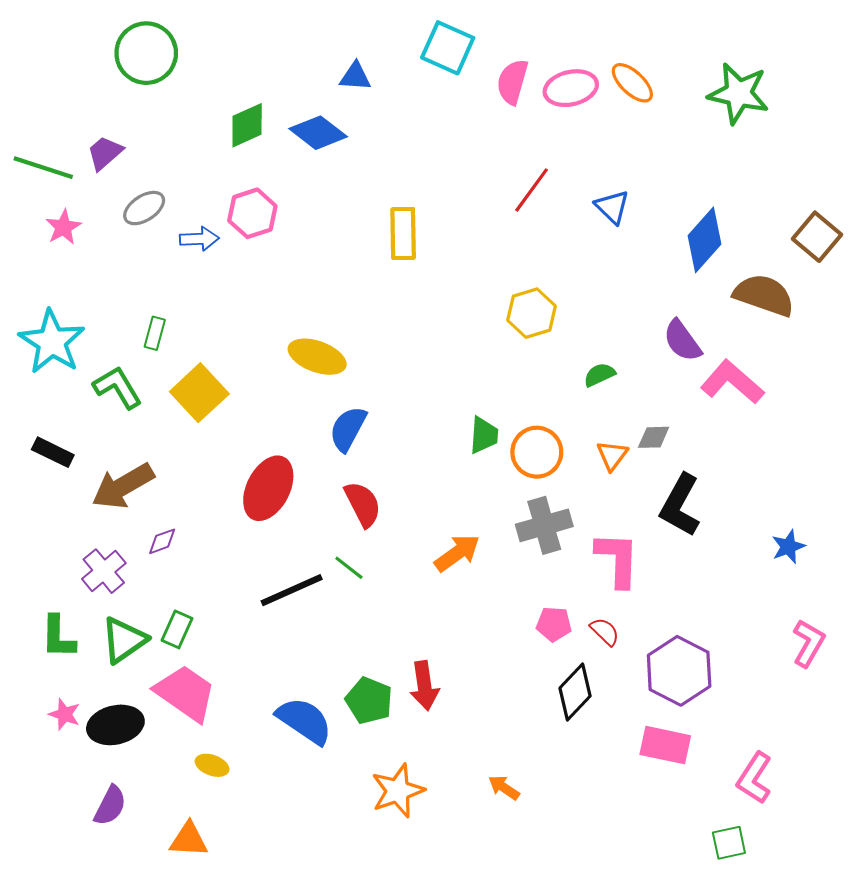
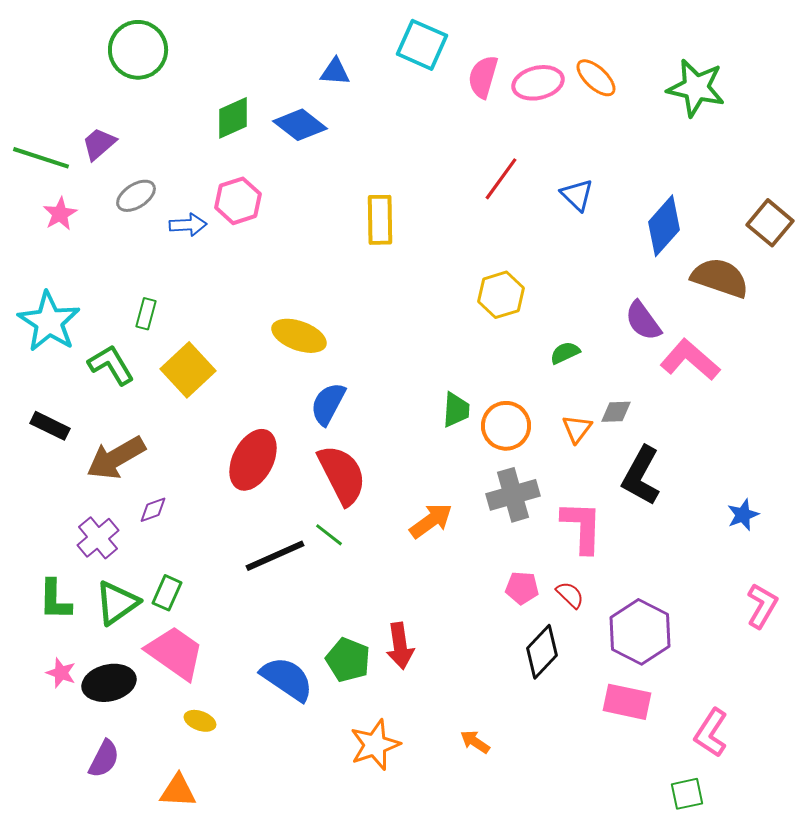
red semicircle: (363, 504) -> (342, 475), size x1.4

